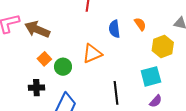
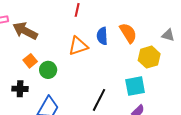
orange semicircle: (140, 24) -> (128, 33), size x1.5
orange triangle: (92, 54) -> (78, 46), moved
black line: (116, 93) -> (99, 100), turned 30

